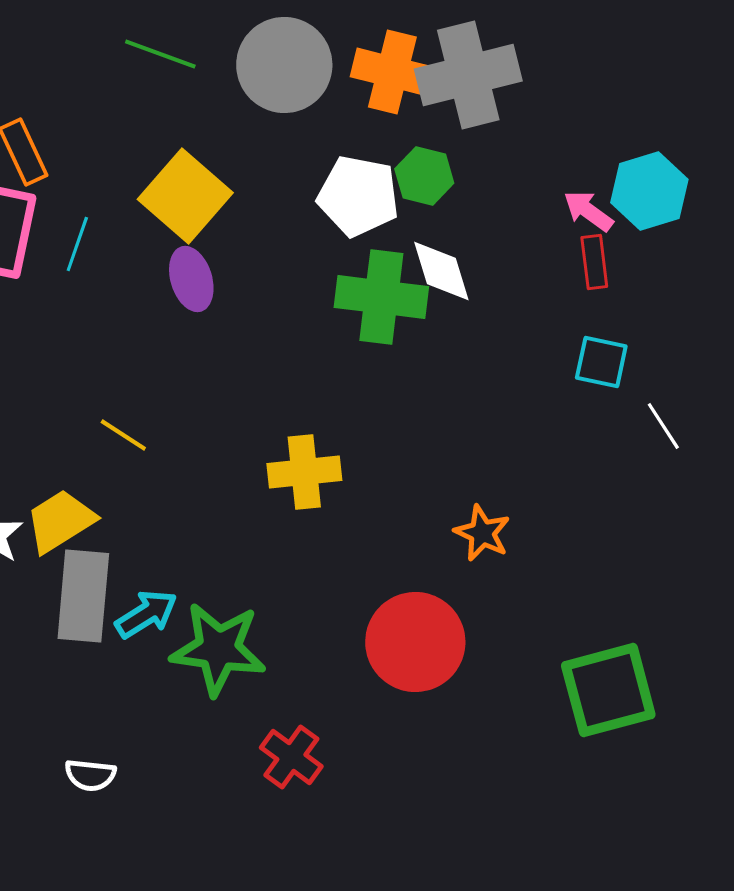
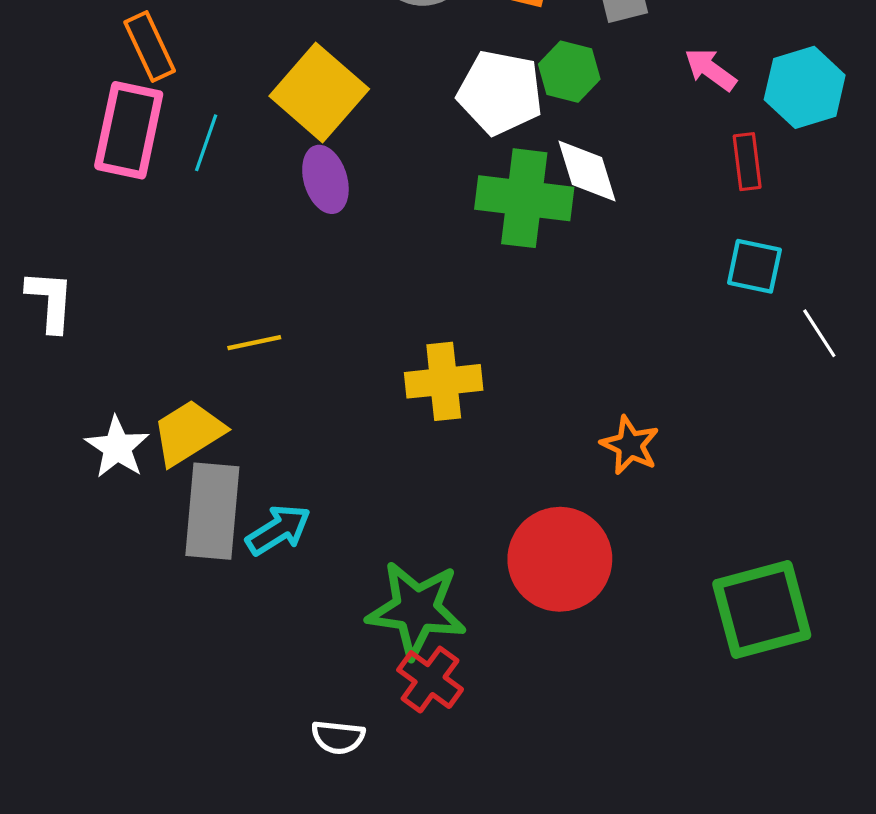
pink arrow: (588, 211) -> (711, 70), moved
yellow line: (123, 435) -> (254, 343), turned -45
green star: (218, 649) -> (416, 609), moved
white semicircle: (90, 775) -> (338, 737), moved

